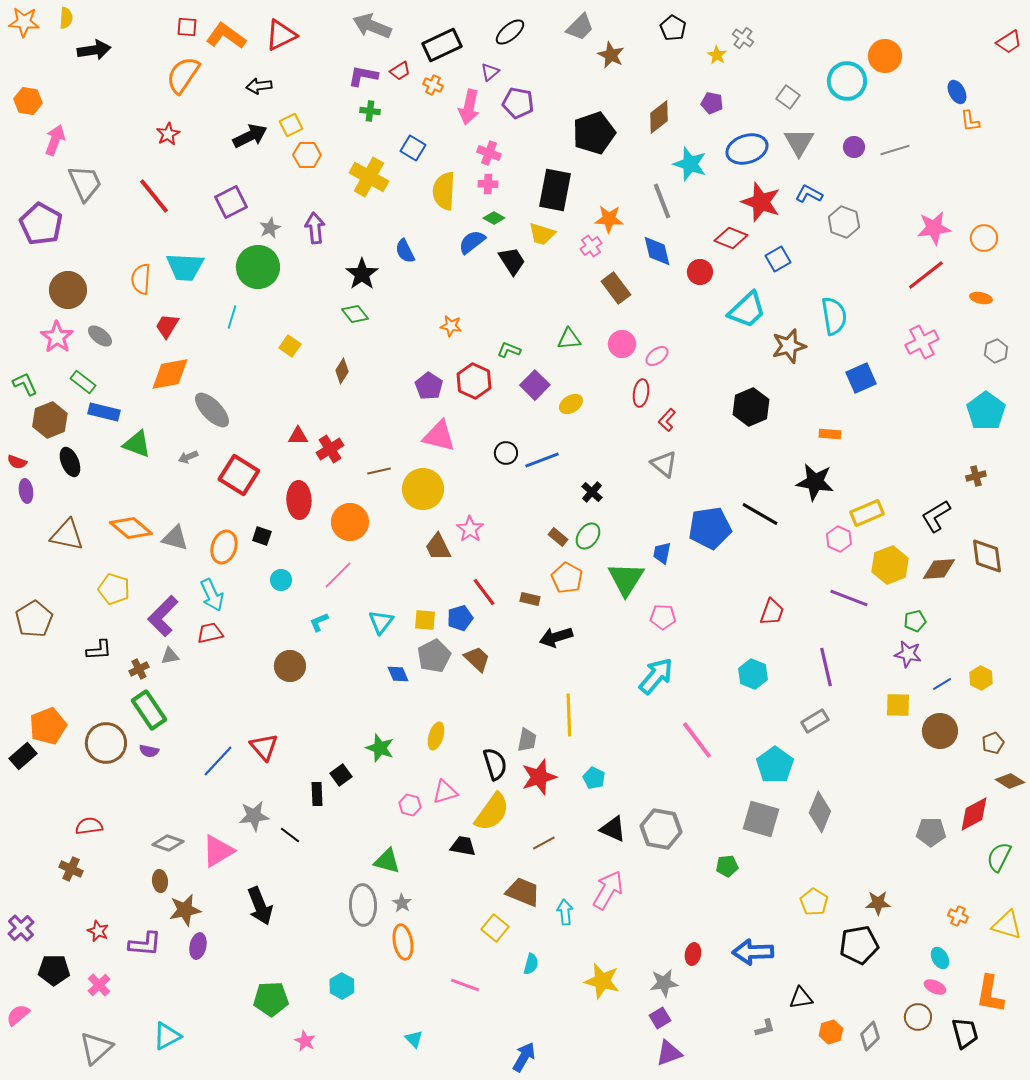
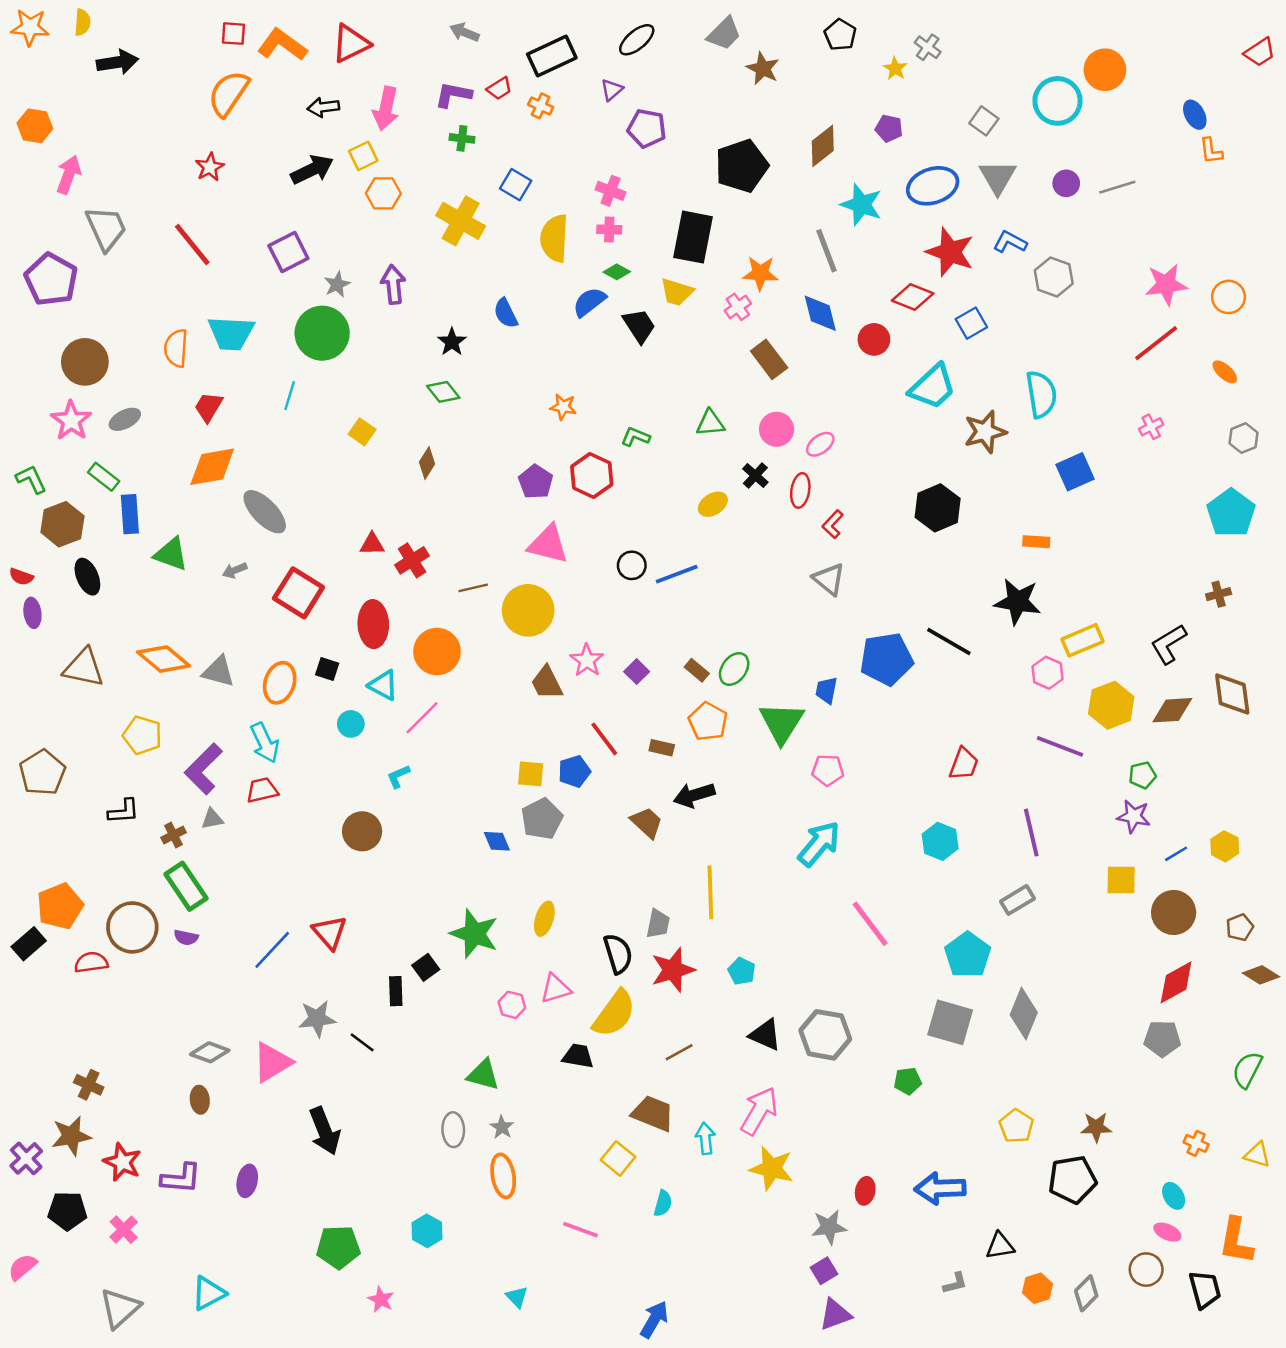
gray arrow: (372, 26) -> (464, 32), size x0.6
pink arrow: (469, 107) -> (386, 108), moved
black star: (362, 274) -> (452, 342), size x0.7
orange ellipse: (981, 298) -> (1225, 372), turned 30
gray ellipse: (100, 336) -> (125, 419), turned -65
pink cross: (922, 342) -> (1151, 427), size x0.6
purple square: (535, 385) -> (637, 672), moved, size x0.7
blue rectangle: (104, 412) -> (130, 514), turned 72
black cross: (592, 492) -> (755, 475), moved
cyan triangle: (381, 622) -> (383, 685), moved, turned -40
brown trapezoid: (477, 659) -> (647, 823), moved
green star: (380, 748) -> (474, 934), size x1.4
red diamond: (974, 814) -> (1176, 982), moved
red semicircle: (89, 826) -> (91, 962), moved
gray ellipse: (363, 905) -> (453, 1130), size x0.7
brown star: (185, 910) -> (71, 1136), moved
yellow triangle: (1007, 925) -> (1257, 1155), size x0.7
red star: (98, 931) -> (122, 1162), size x1.4
yellow star: (602, 981) -> (772, 1168), moved

